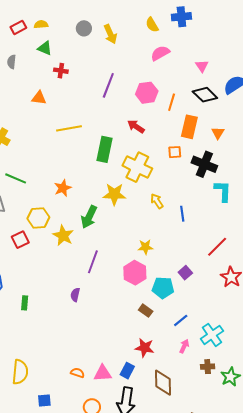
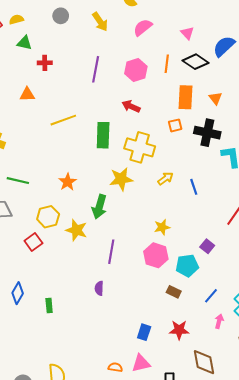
yellow arrow: (110, 34) -> (100, 22), moved
orange line: (172, 102) -> (167, 64), moved
yellow arrow: (157, 201) -> (166, 178), turned 98
blue rectangle: (127, 371) -> (144, 332), moved

